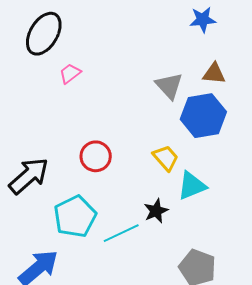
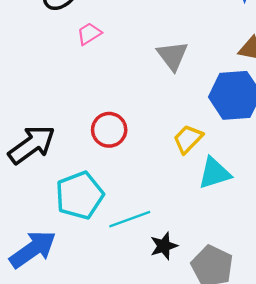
gray triangle: (169, 86) -> (172, 56), moved
yellow trapezoid: (166, 158) -> (188, 139), turned -100
black star: (156, 211) -> (164, 246), moved

